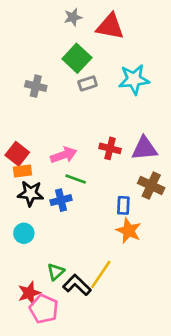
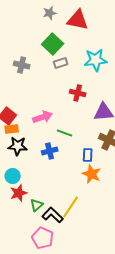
red cross: (110, 148) -> (78, 93), moved
green line: (76, 179) -> (65, 133), moved
blue cross: (61, 200) -> (50, 151), moved
red star: (29, 293) -> (19, 193), moved
pink pentagon: (44, 309) -> (43, 238), moved

